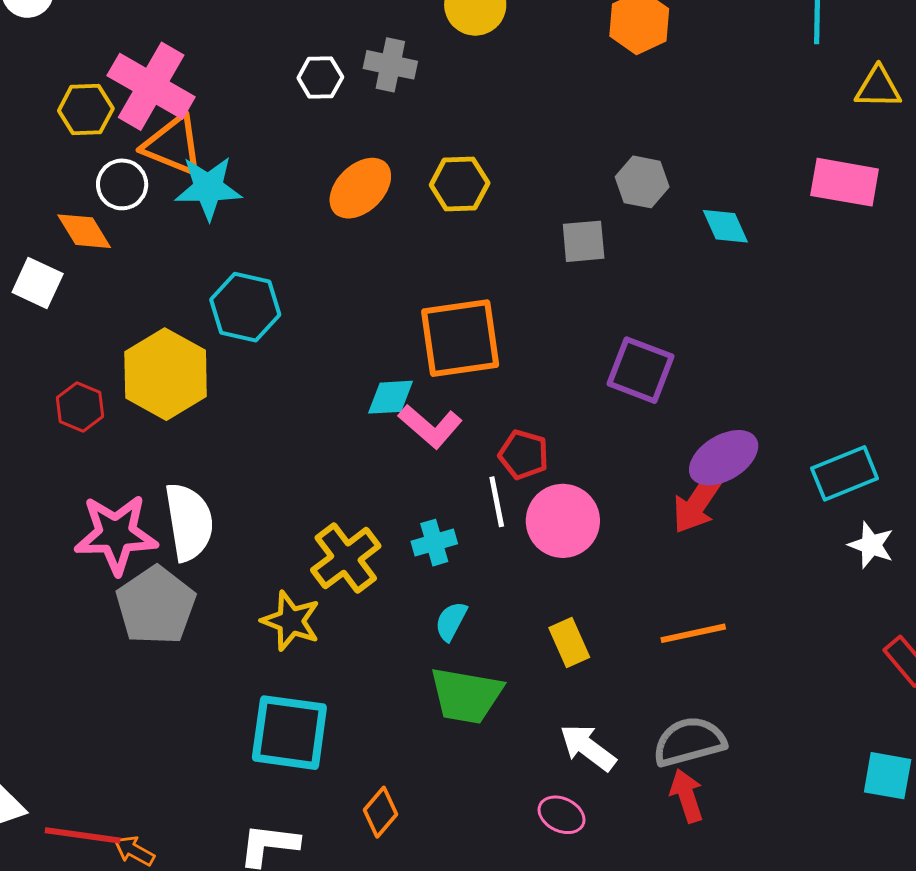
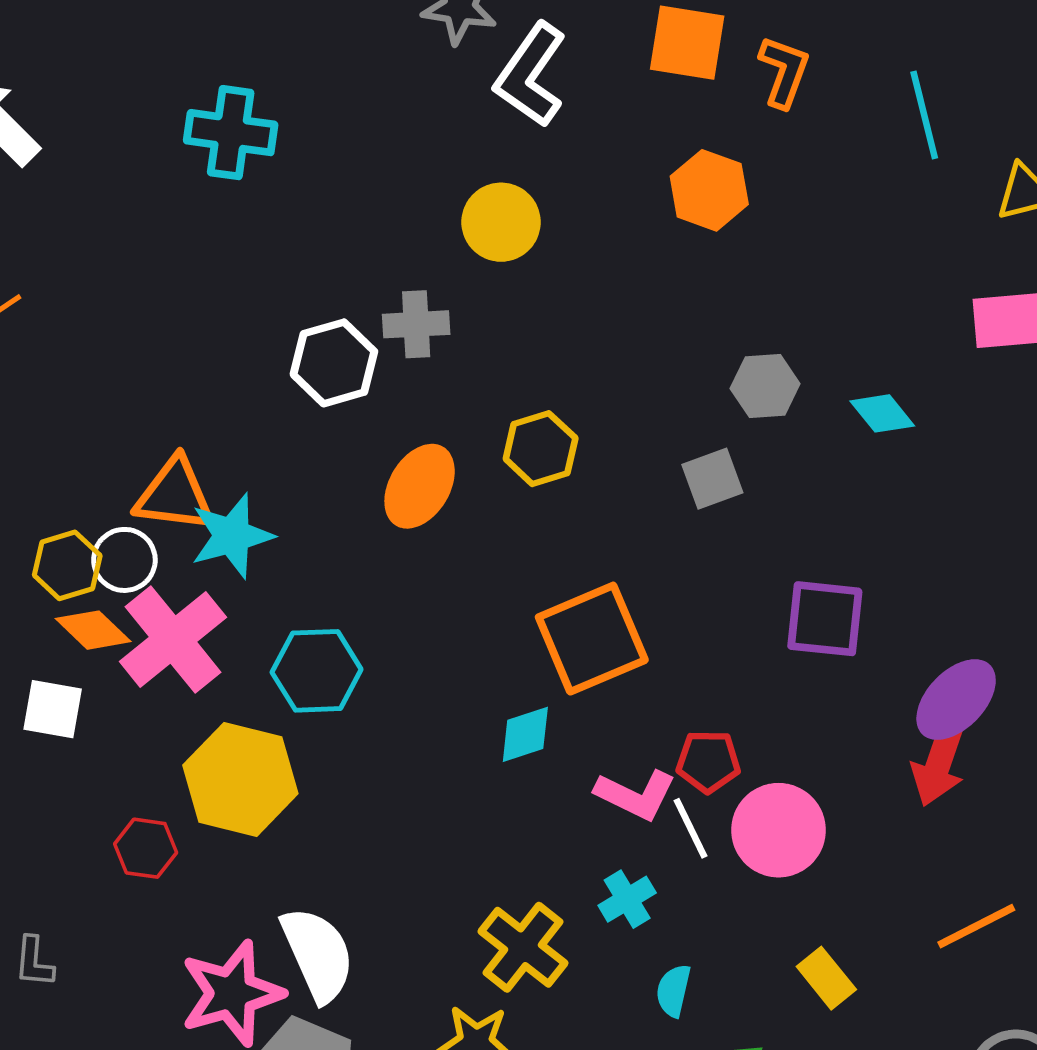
white hexagon: (320, 77) -> (334, 363), size x1.5
pink cross: (151, 86) -> (173, 639), moved, turned 36
yellow hexagon: (86, 110) -> (67, 565), moved
pink L-shape: (430, 426) -> (636, 795), moved

